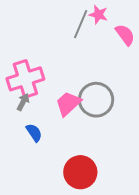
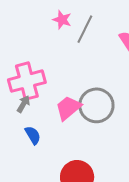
pink star: (98, 15) -> (62, 20), moved

